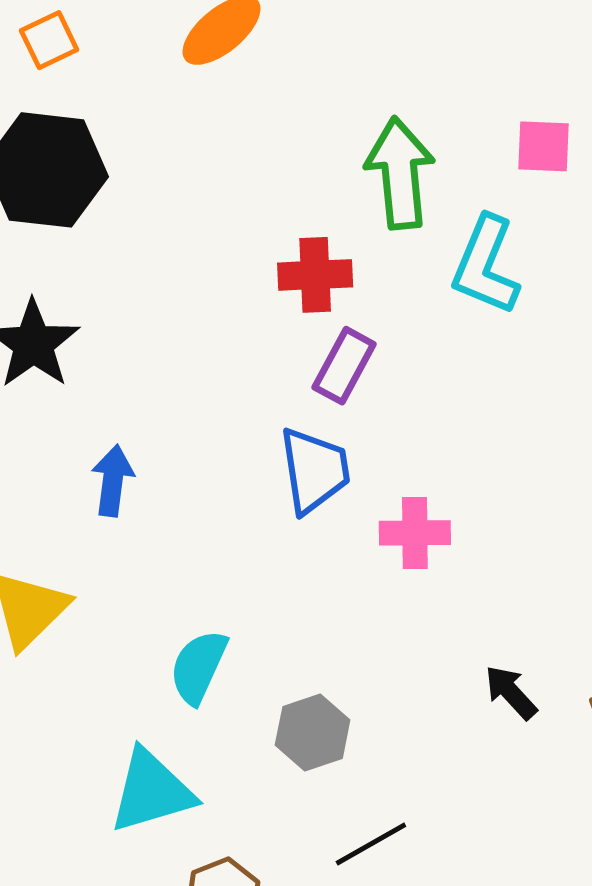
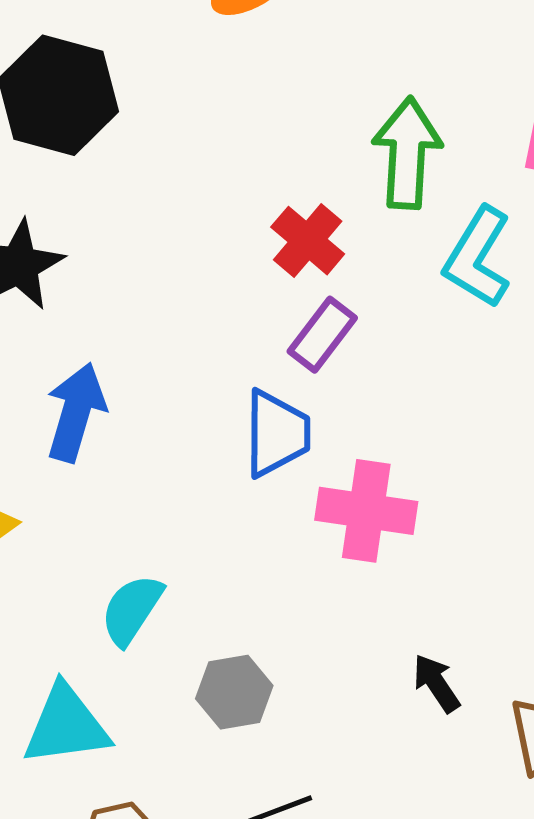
red cross: (315, 275) -> (308, 241), turned 34
blue arrow: (113, 481) -> (76, 412), size x1.4
pink cross: (415, 533) -> (366, 511), size x1.4

